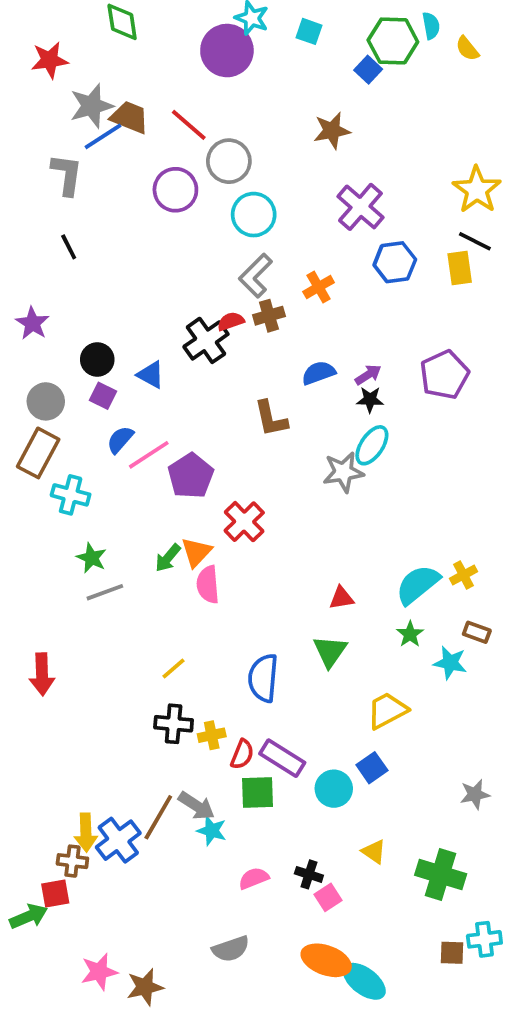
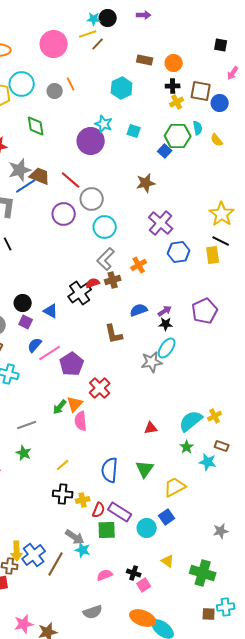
green star: (92, 558) -> (24, 453), moved
green triangle: (330, 651) -> (145, 469), moved
brown line: (158, 817) -> (56, 564), moved

